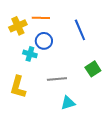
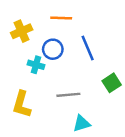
orange line: (41, 18) -> (61, 18), moved
blue line: (80, 30) -> (88, 48), moved

